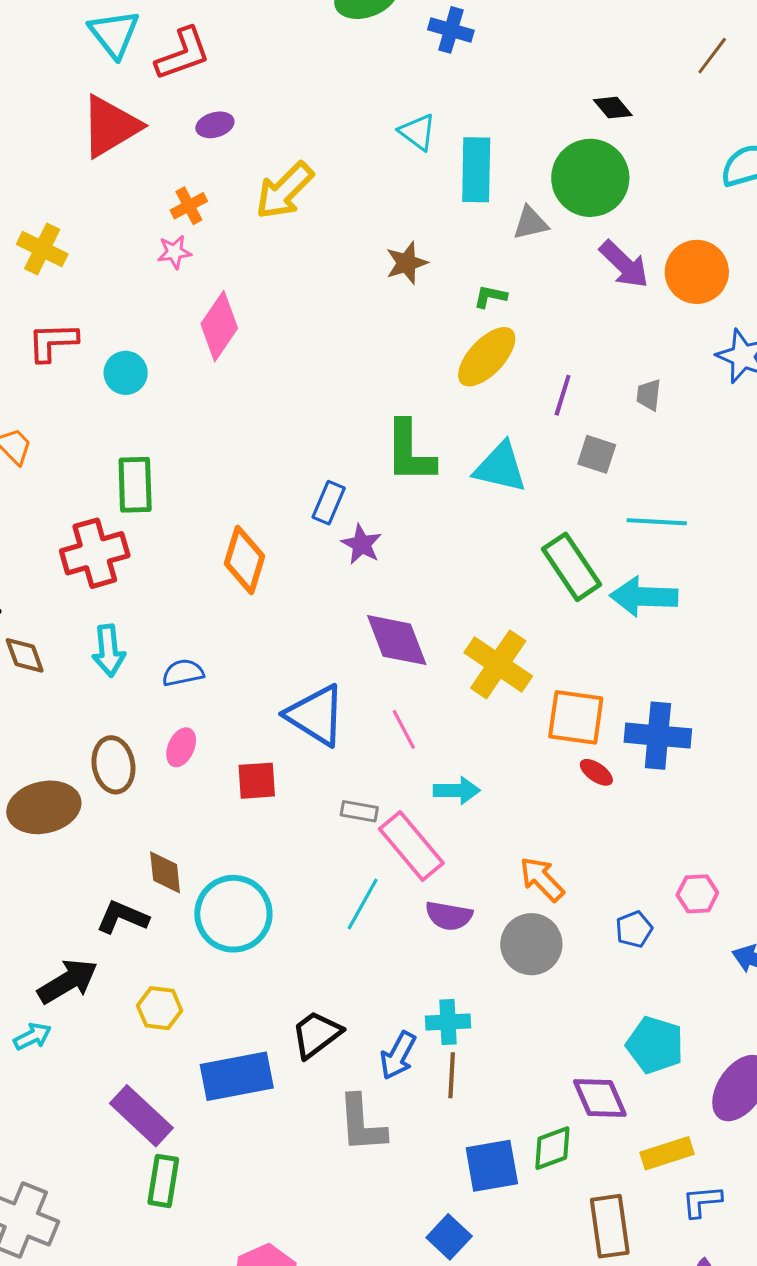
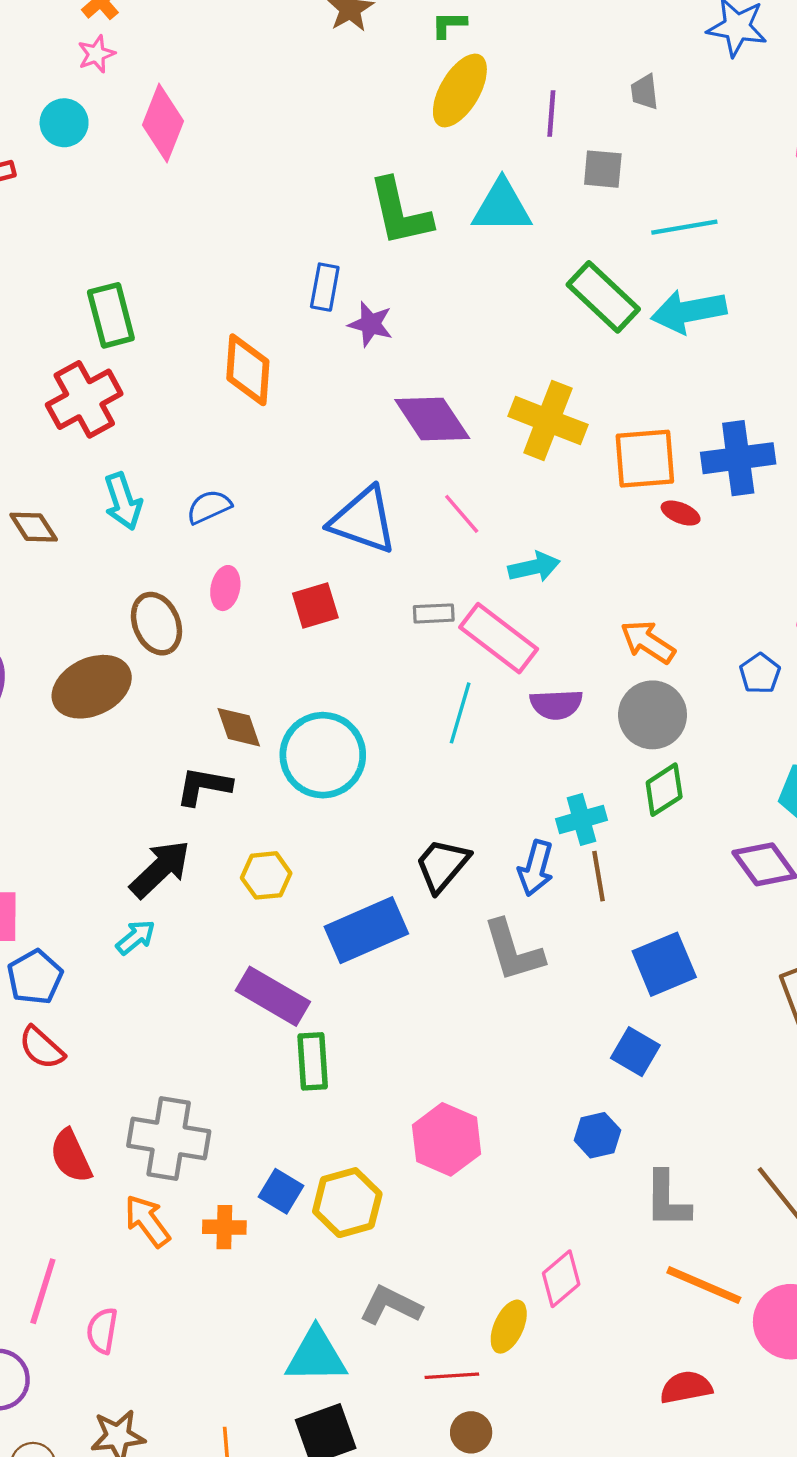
cyan circle: (126, 373) -> (64, 123), moved
green diamond: (552, 1148) -> (664, 790), moved

